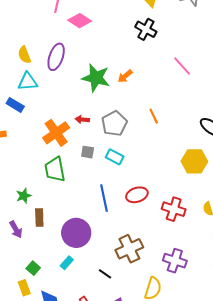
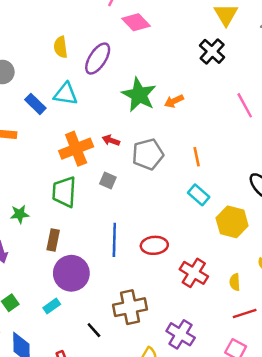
cyan triangle: (28, 82) -> (66, 94), moved
cyan rectangle: (115, 157) -> (199, 195), moved
brown rectangle: (39, 218) -> (53, 240), moved

